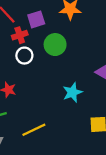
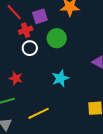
cyan star: (72, 92) -> (60, 78), moved

